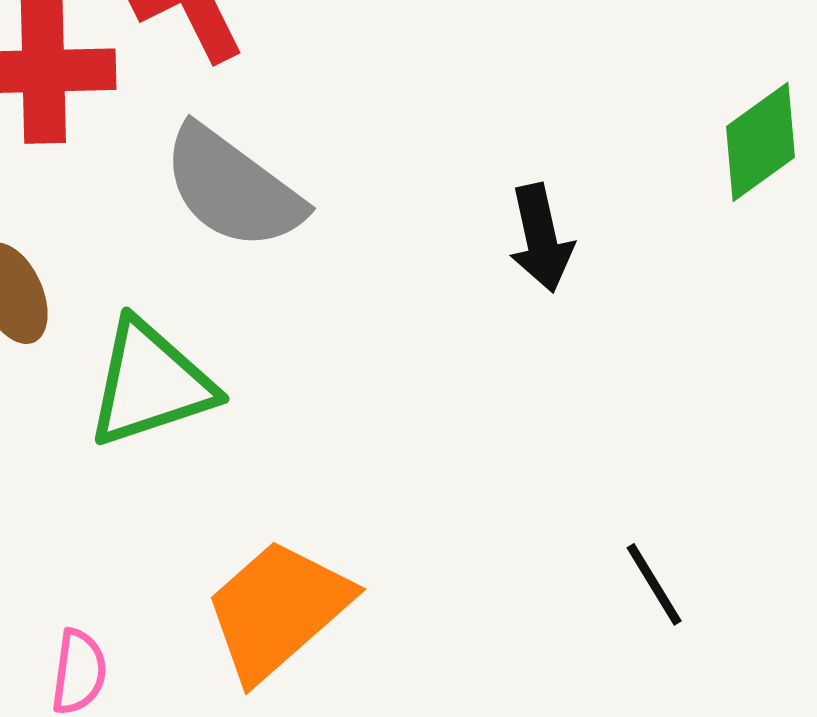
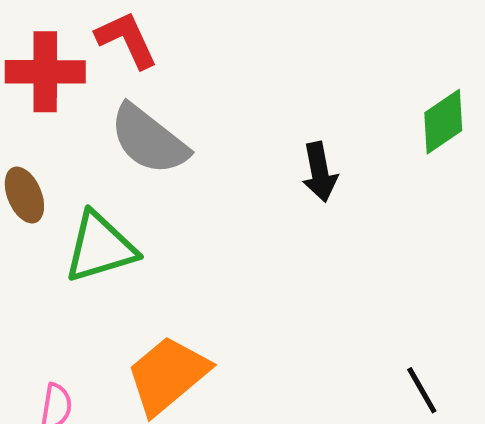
black line: (654, 584) -> (422, 390), moved

